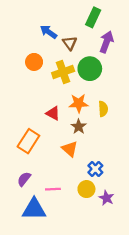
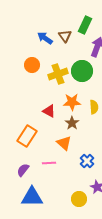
brown triangle: (70, 43) -> (65, 36), moved
pink line: (53, 189) -> (49, 163), moved
yellow circle: (86, 189) -> (79, 199), moved

